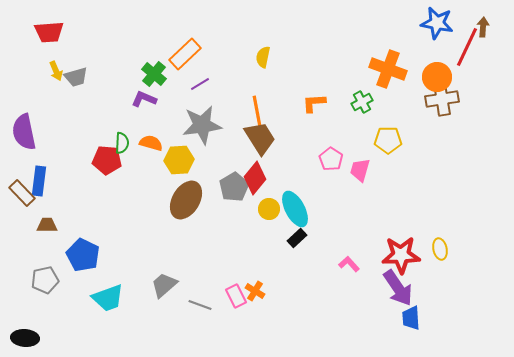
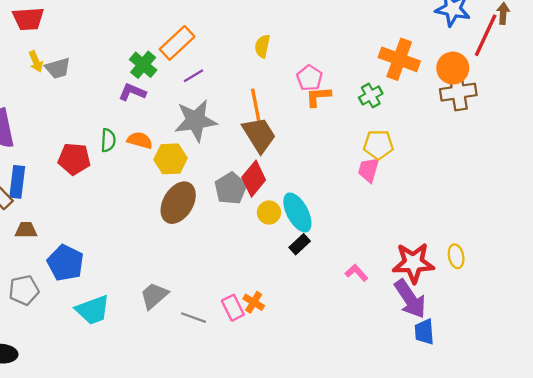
yellow pentagon: (388, 140) -> (378, 145), moved
pink pentagon: (331, 159) -> (309, 78), moved
red pentagon: (107, 160) -> (74, 159), moved

